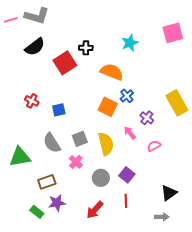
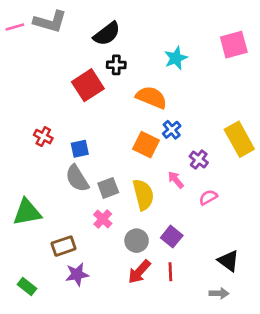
black semicircle: (35, 47) -> (107, 34), moved
gray semicircle: (52, 143) -> (77, 178), moved
black triangle: (169, 193) -> (228, 261), turned -48
red arrow: (95, 210) -> (139, 272), moved
green rectangle: (37, 212) -> (27, 287), moved

